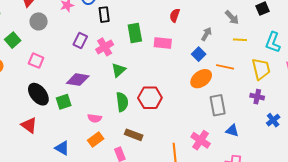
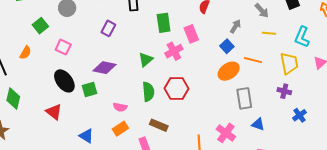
pink rectangle: (163, 43) -> (191, 34), turned 60
pink cross: (105, 47) -> (174, 51), moved

